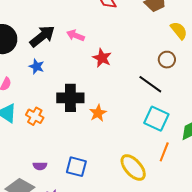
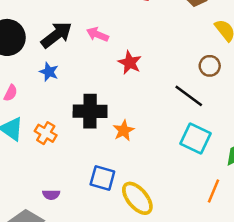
orange line: (164, 152) -> (213, 191), moved
blue square: (76, 167) -> (102, 178), moved
yellow ellipse: (133, 168) -> (137, 198), moved

